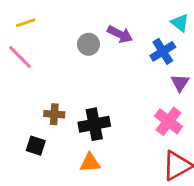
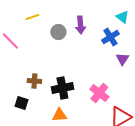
yellow line: (26, 23) -> (32, 17), moved
purple arrow: (120, 34) -> (80, 25), turned 60
pink cross: (168, 121) -> (99, 93), moved

